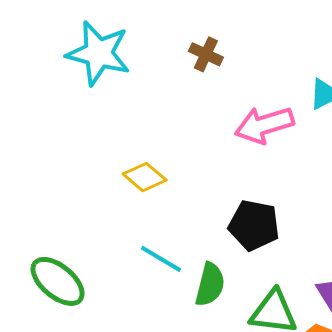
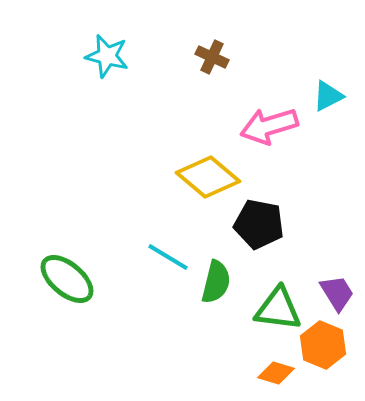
cyan star: (99, 53) -> (107, 56), size x0.7
yellow diamond: (145, 177) -> (208, 177), moved, size x1.5

